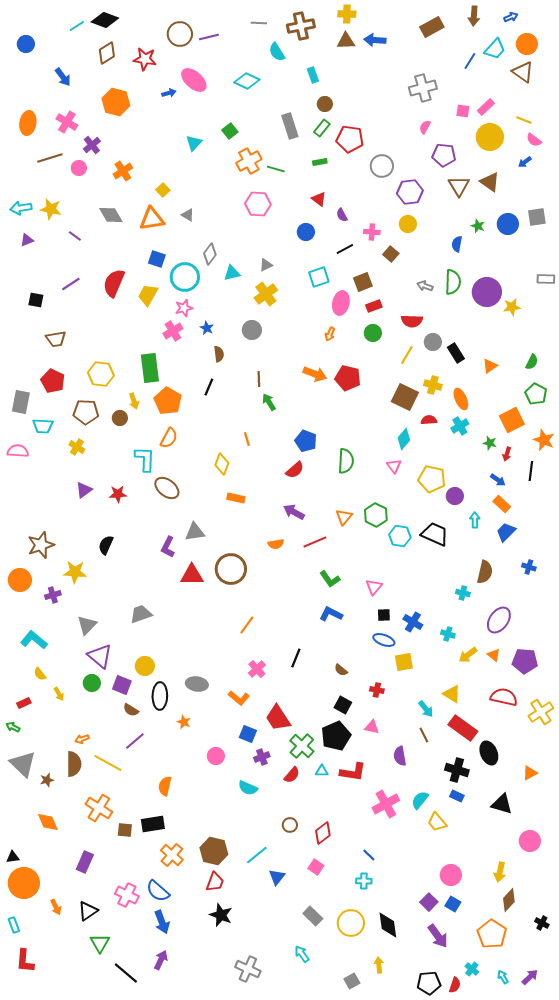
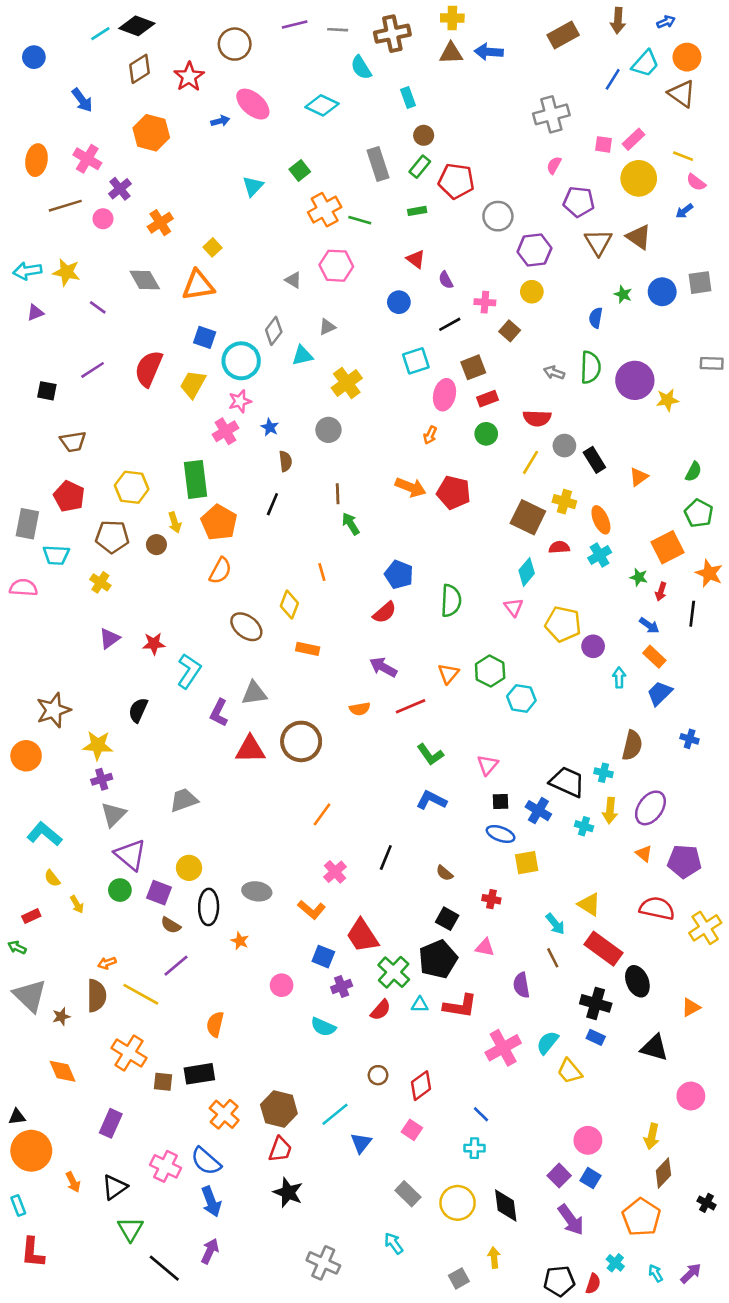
purple line: (209, 37) -> (295, 25), moved
red star: (145, 59) -> (189, 77), turned 30
gray triangle: (188, 215) -> (293, 280), moved
gray triangle: (266, 265) -> (327, 327), moved
cyan L-shape: (145, 459) -> (189, 671), moved, turned 32
brown ellipse: (167, 488) -> (246, 627), moved
black trapezoid: (435, 534) -> (567, 782), moved
purple cross: (53, 595) -> (102, 779), moved
yellow arrow: (468, 655) -> (610, 811), moved, turned -48

